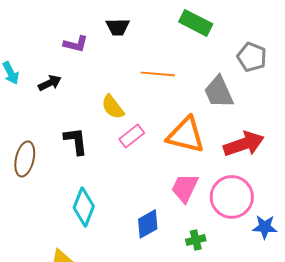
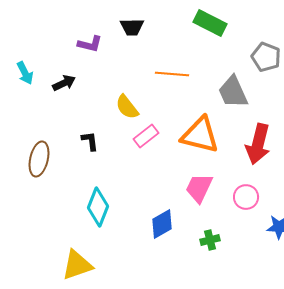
black L-shape: (76, 141) -> (90, 141), size x0.7
red arrow: (244, 144) -> (258, 144), turned 123
pink circle: (232, 197) -> (246, 197), size x0.6

